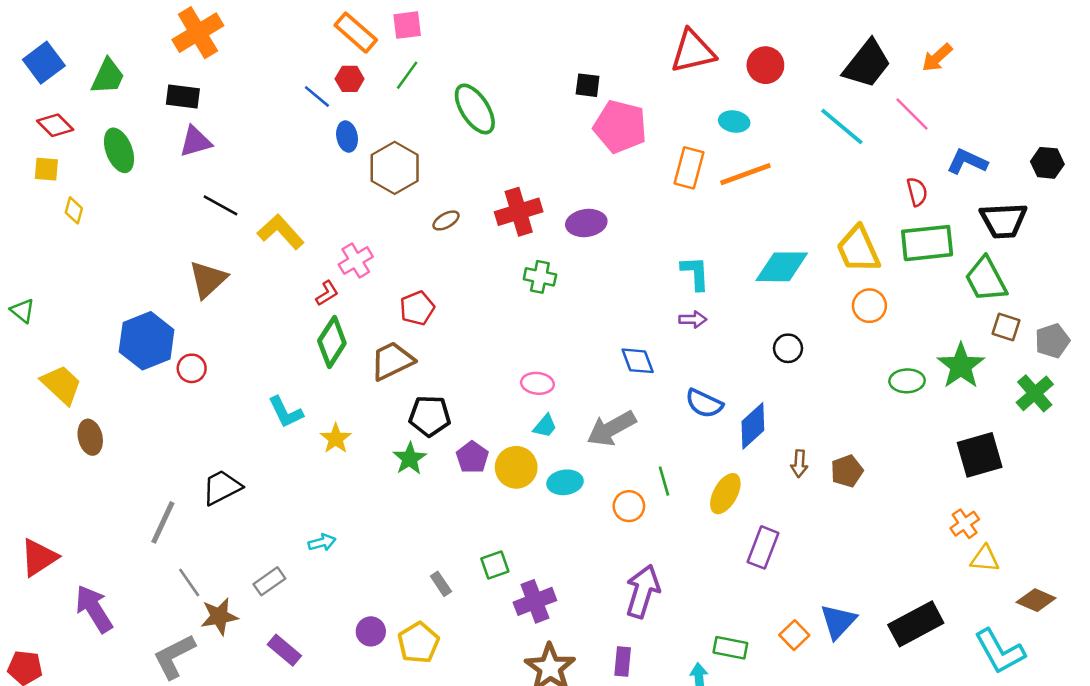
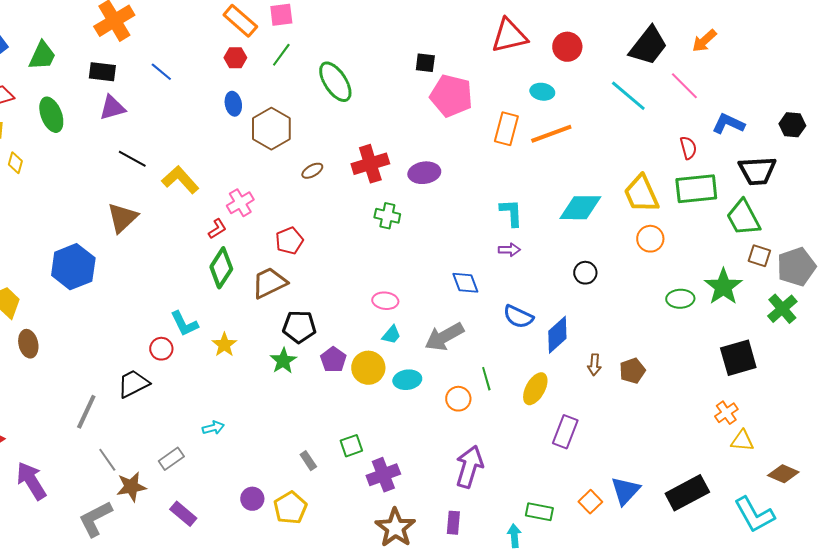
blue line: (317, 96) -> (161, 72), moved
gray pentagon: (1052, 341) -> (796, 267), size x1.4
red circle: (192, 368) -> (161, 349), moved

